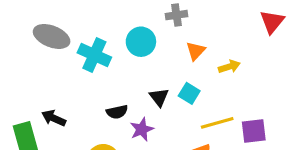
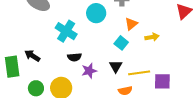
cyan cross: (94, 55) -> (66, 31), moved
cyan square: (189, 93) -> (121, 43), moved
black triangle: (159, 97) -> (116, 66), moved

